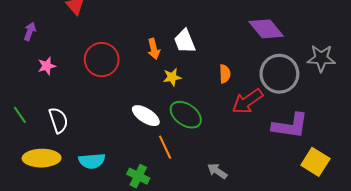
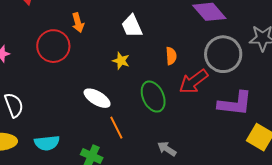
orange arrow: (154, 49) -> (78, 23), moved
yellow star: (172, 77) -> (121, 61), turned 30
green ellipse: (186, 115) -> (153, 97), moved, turned 32

